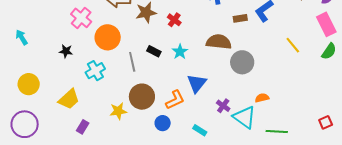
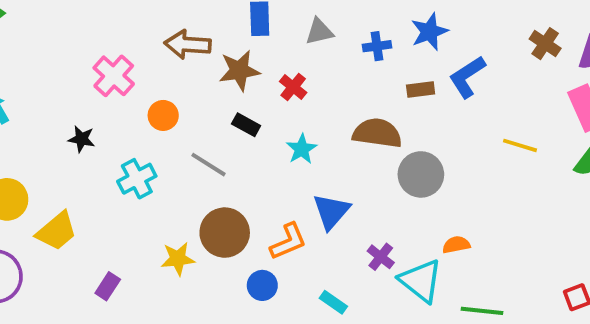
orange circle: (108, 37) -> (163, 115), size x0.6
yellow line: (293, 45) -> (520, 145), turned -36
black rectangle: (154, 51) -> (246, 125), moved
gray line: (132, 62) -> (209, 165), turned -48
yellow trapezoid: (69, 99) -> (57, 231), moved

